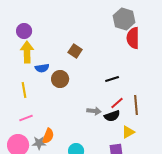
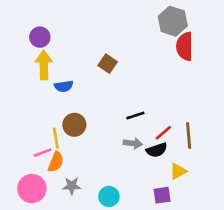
brown circle: (60, 79) -> (74, 125), moved
black line: (112, 79) -> (135, 115), moved
yellow line: (24, 90) -> (56, 138), moved
orange semicircle: (48, 136) -> (56, 162), moved
gray star: (39, 143) -> (72, 186), moved

